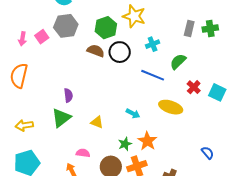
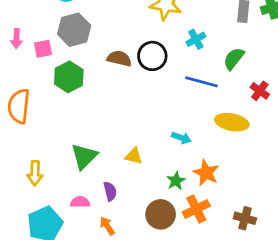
green hexagon: (106, 28) -> (69, 77), moved
pink square: (42, 37) -> (43, 49), turned 32
pink arrow: (22, 39) -> (16, 39), moved
purple semicircle: (68, 95) -> (110, 191), moved
yellow arrow: (24, 125) -> (35, 173), turned -72
pink semicircle: (83, 153) -> (80, 202), moved

